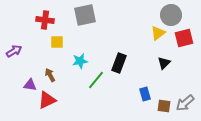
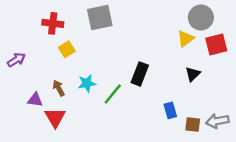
yellow square: (57, 42) -> (67, 49), turned -32
cyan star: (80, 61) -> (87, 83), moved
red triangle: (47, 100) -> (55, 117), turned -36
gray arrow: (185, 103) -> (217, 121), turned 30

